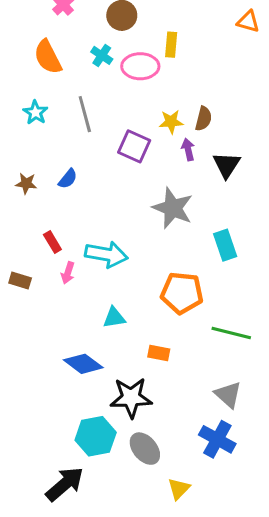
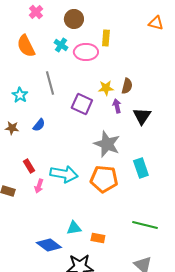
cyan star: (35, 112) -> (20, 95), moved
orange pentagon: (182, 293) -> (104, 179), moved
cyan triangle: (114, 318) -> (74, 228), moved

